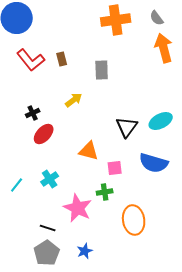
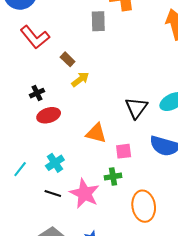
brown rectangle: (62, 59) -> (68, 59), moved, turned -32
gray rectangle: (102, 70) -> (98, 21), moved
red ellipse: (44, 134) -> (49, 115), turned 30
black line: (48, 228) -> (53, 193), moved

